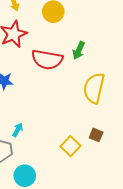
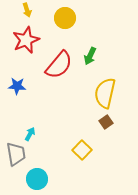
red semicircle: (47, 60) -> (59, 65), turned -60
brown square: (96, 135) -> (106, 122), moved, turned 32

